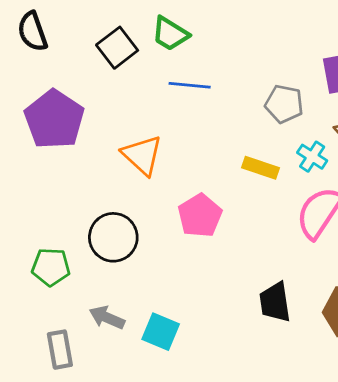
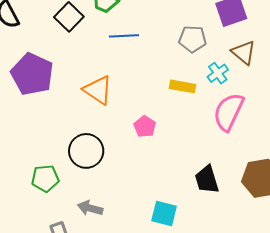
cyan cross: (312, 157) -> (218, 73), turned 30
pink pentagon: (200, 216) -> (145, 127), size x0.7
cyan square: (161, 332) -> (164, 214), moved

